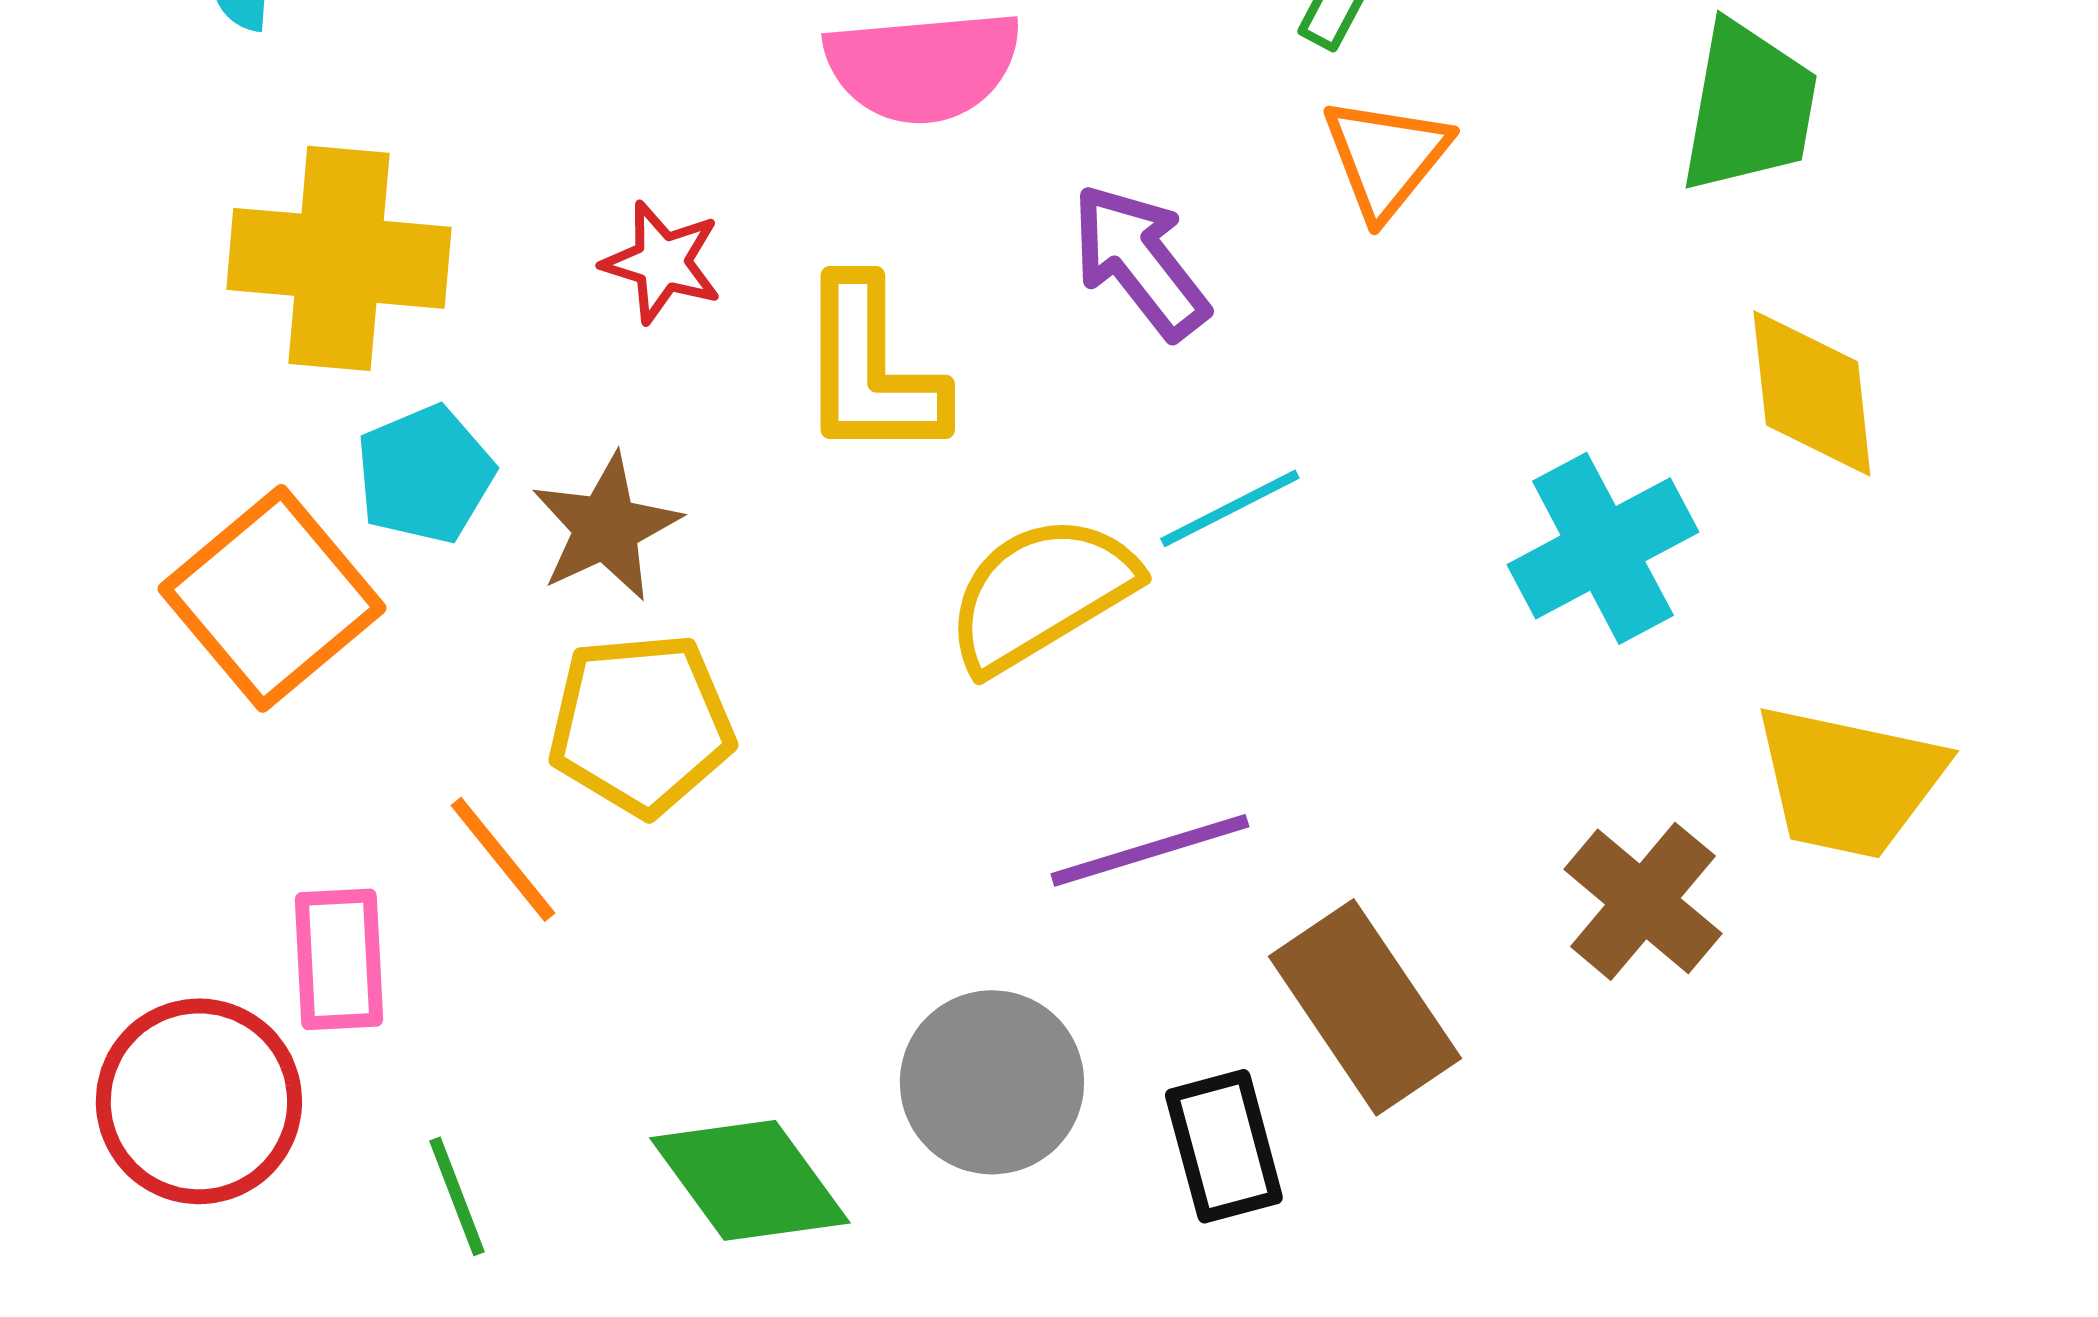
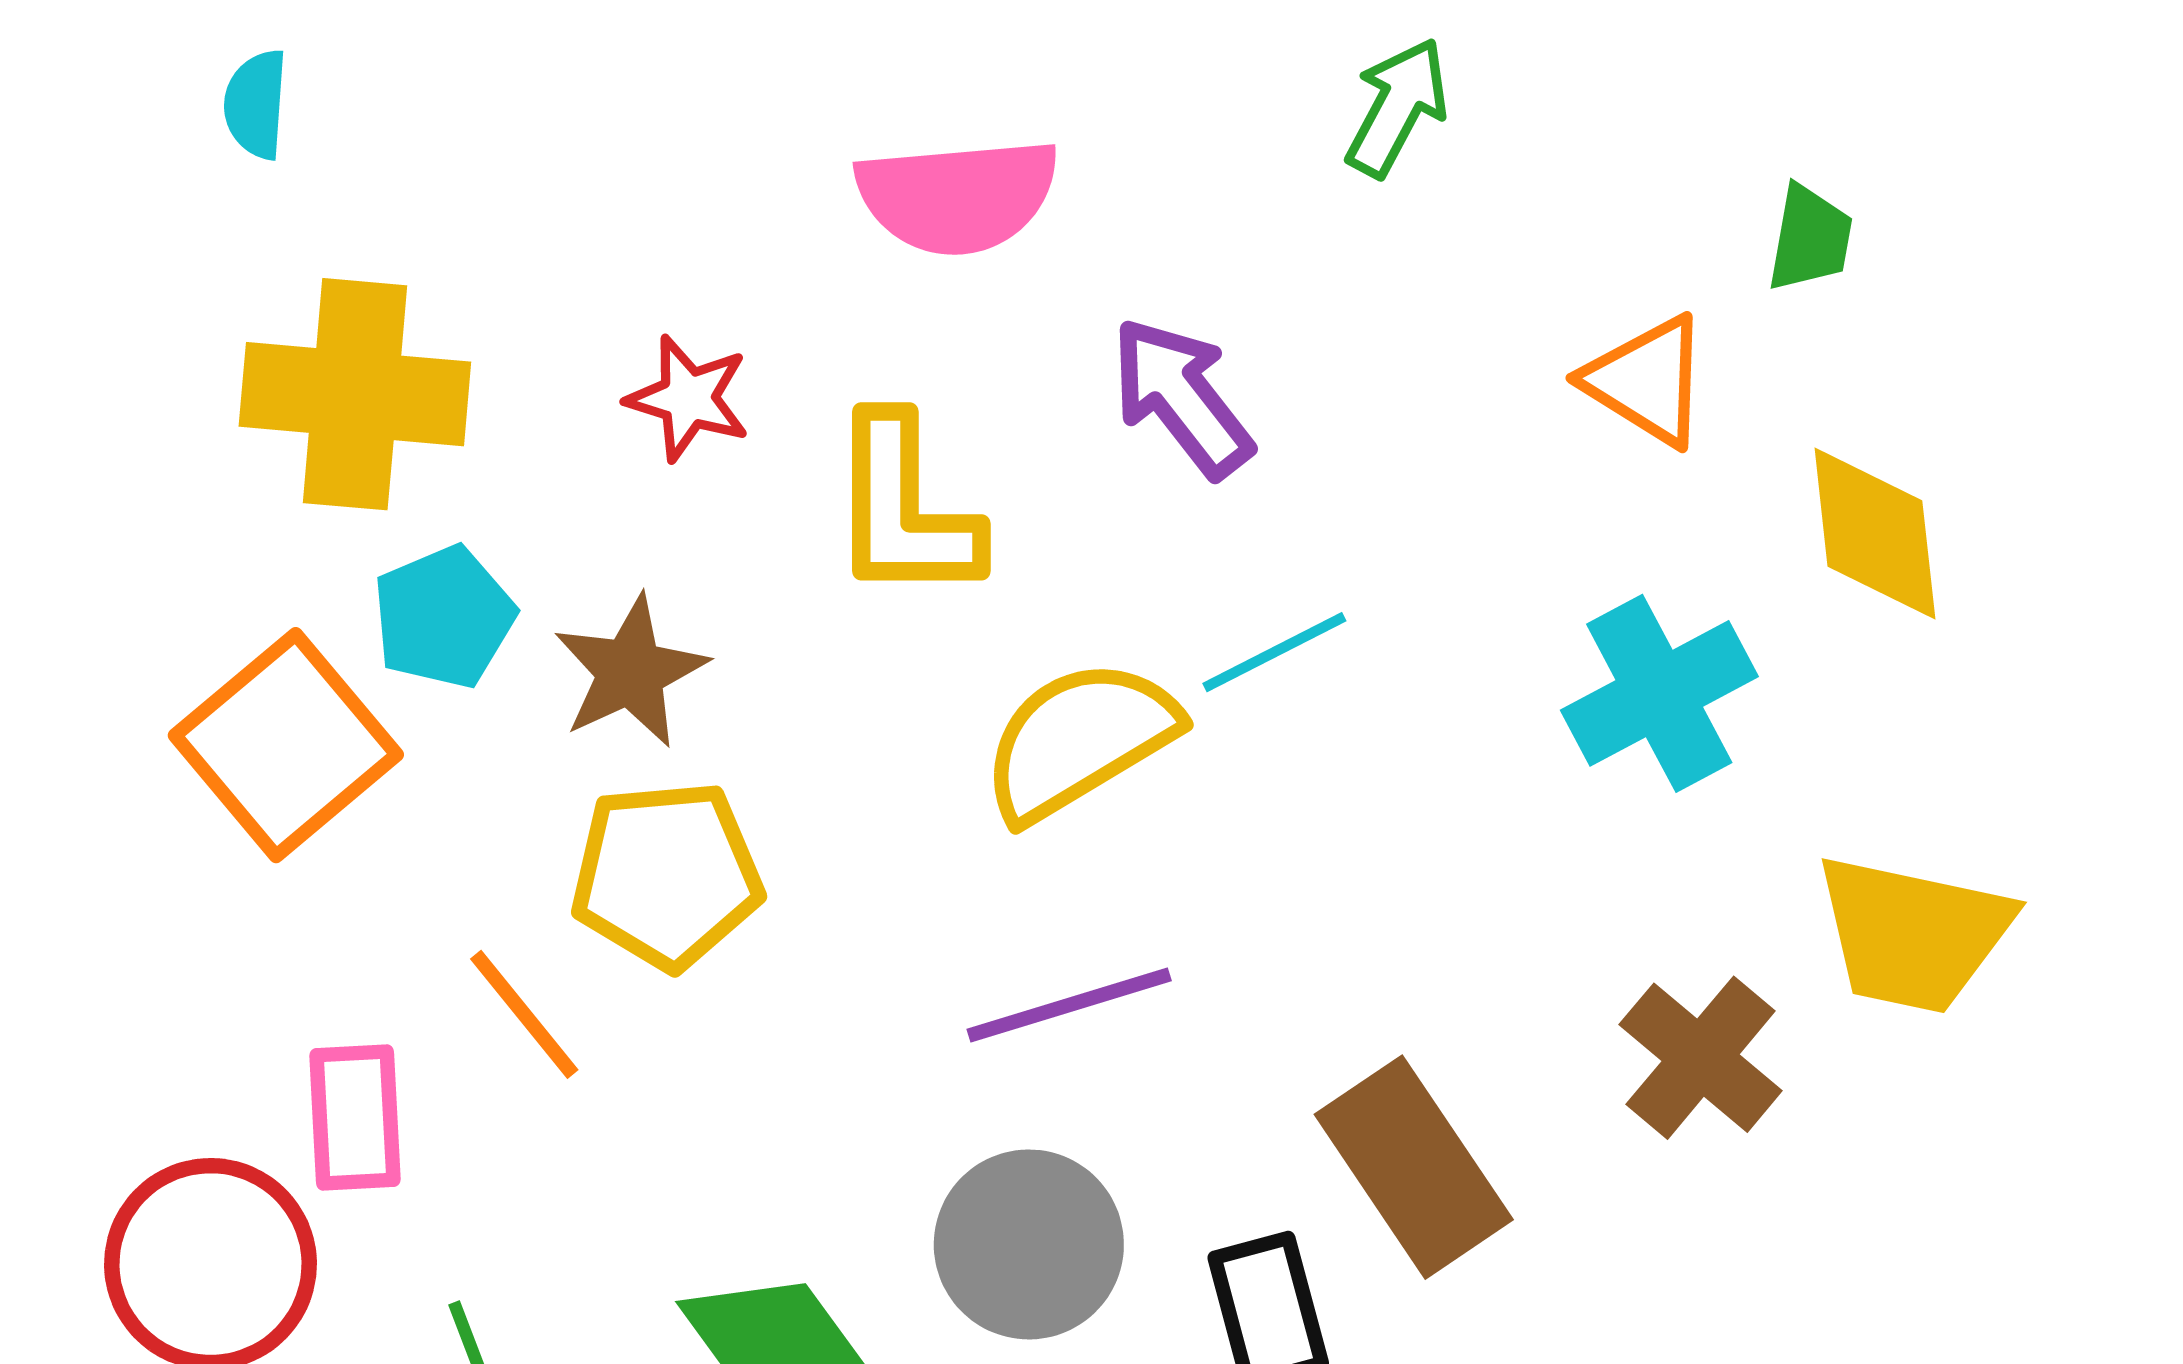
green trapezoid: (1749, 107) -> (1810, 238), size x0.6
orange triangle: (1386, 157) -> (1647, 381), moved, turned -37
purple line: (1150, 850) -> (1069, 1005), moved

